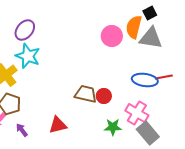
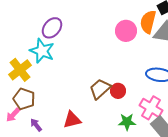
purple ellipse: (25, 30) -> (52, 28), moved
brown trapezoid: (86, 94) -> (100, 89), turned -55

